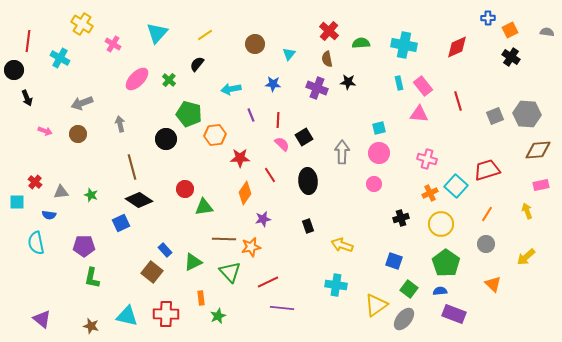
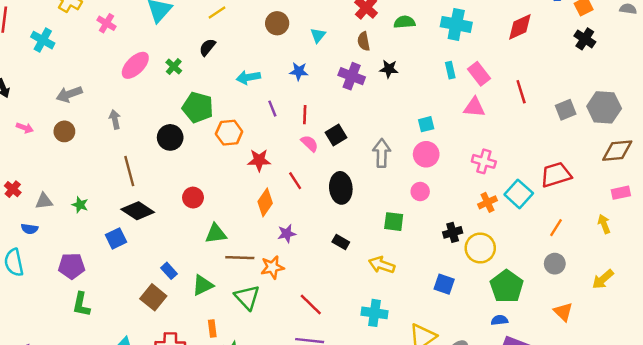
green triangle: (204, 207) -> (216, 234), moved
yellow circle: (441, 224) -> (480, 248), moved
black rectangle: (308, 226) -> (341, 242), turned -40
red line: (268, 282) -> (311, 305), moved, turned 70
green square: (409, 289) -> (394, 222), moved, turned -30

